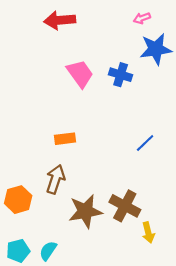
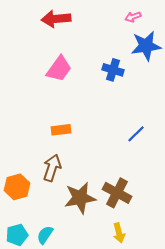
pink trapezoid: (80, 74) -> (59, 69), moved, turned 72
yellow arrow: (148, 233) -> (119, 233), moved

